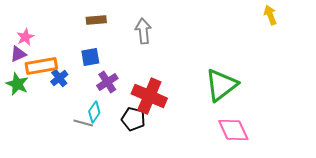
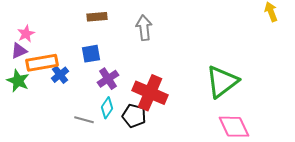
cyan diamond: (94, 112) -> (107, 108), moved

